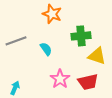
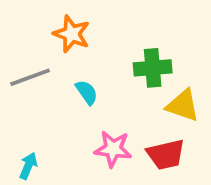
orange star: (52, 14) -> (72, 34), moved
pink star: (60, 79) -> (113, 149), turned -30

